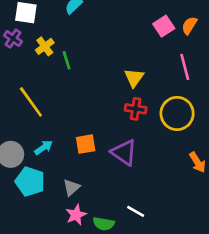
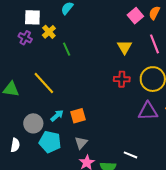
yellow cross: (45, 46) -> (49, 32), moved
yellow triangle: (134, 78) -> (125, 47), moved
orange square: (86, 144) -> (78, 116), moved
purple triangle: (124, 152) -> (148, 111), moved, turned -30

